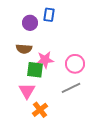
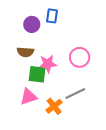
pink circle: (75, 64) -> (80, 57), moved
pink triangle: (27, 91) -> (29, 97), turned 42
orange cross: (40, 110) -> (54, 106), moved

